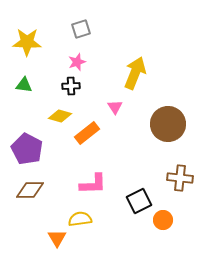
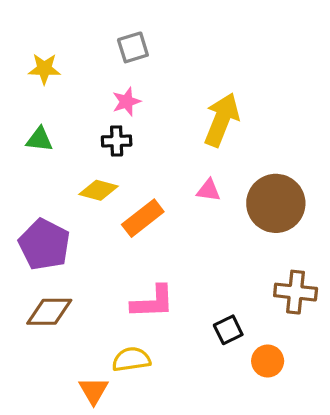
yellow star: (27, 42) -> (44, 69), size x0.7
pink triangle: (115, 107) -> (209, 190), moved, turned -49
black square: (139, 201) -> (228, 330), size x0.7

